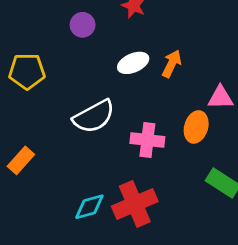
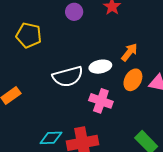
white ellipse: (133, 63) -> (100, 67), moved
orange ellipse: (196, 127) -> (133, 80), moved

